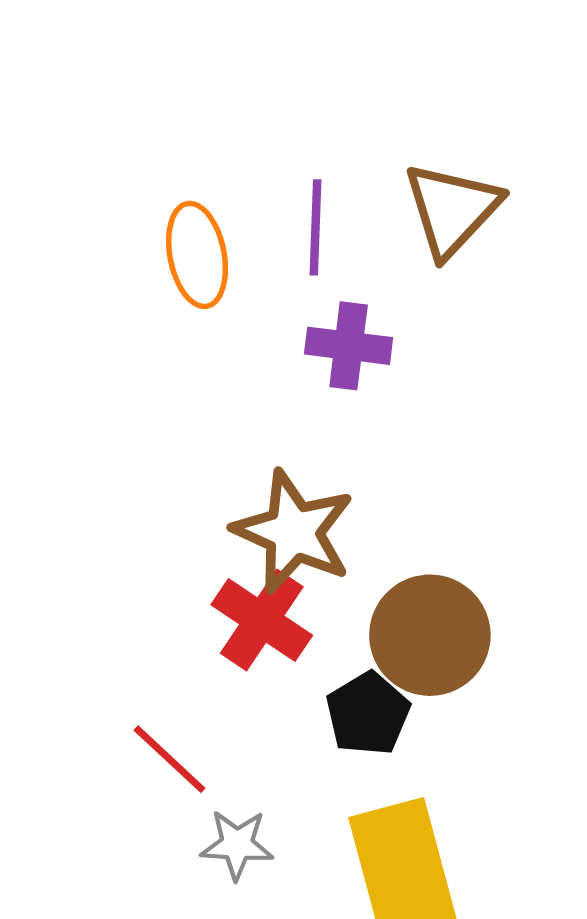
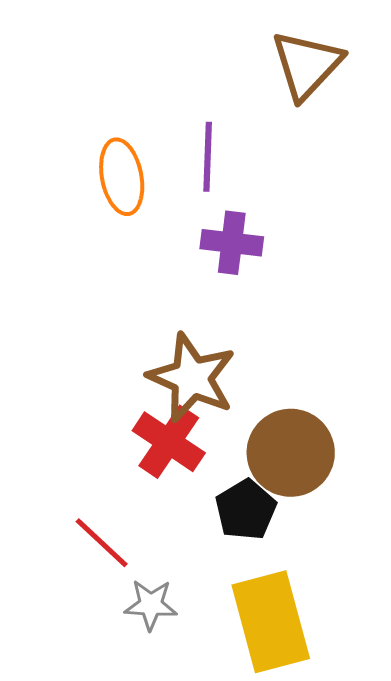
brown triangle: (452, 209) -> (307, 65), moved

